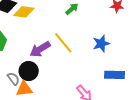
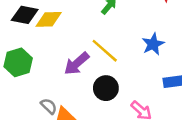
black circle: (29, 71) -> (106, 88), moved

